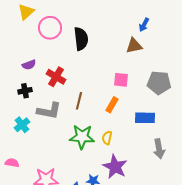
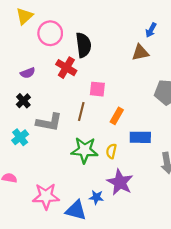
red cross: (56, 77) -> (66, 68), moved
pink square: (121, 80) -> (97, 89), moved
black cross: (25, 91) -> (23, 101), turned -32
blue rectangle: (145, 118) -> (140, 137), moved

